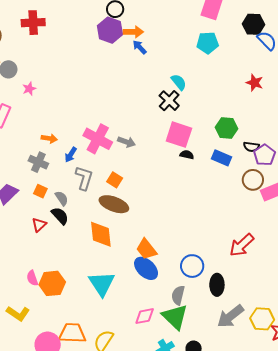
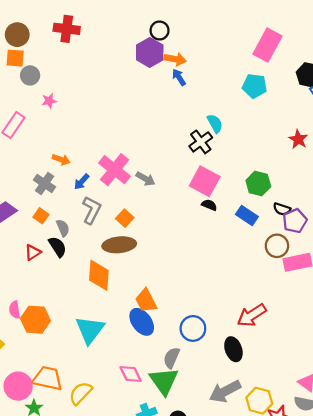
brown ellipse: (114, 204) -> (119, 245), turned -36
black ellipse: (217, 285) -> (233, 349), moved, turned -30
pink diamond: (145, 316) -> (131, 374), turned 65

